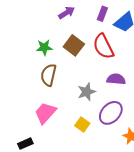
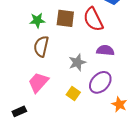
brown square: (74, 45) -> (65, 18), turned -30

